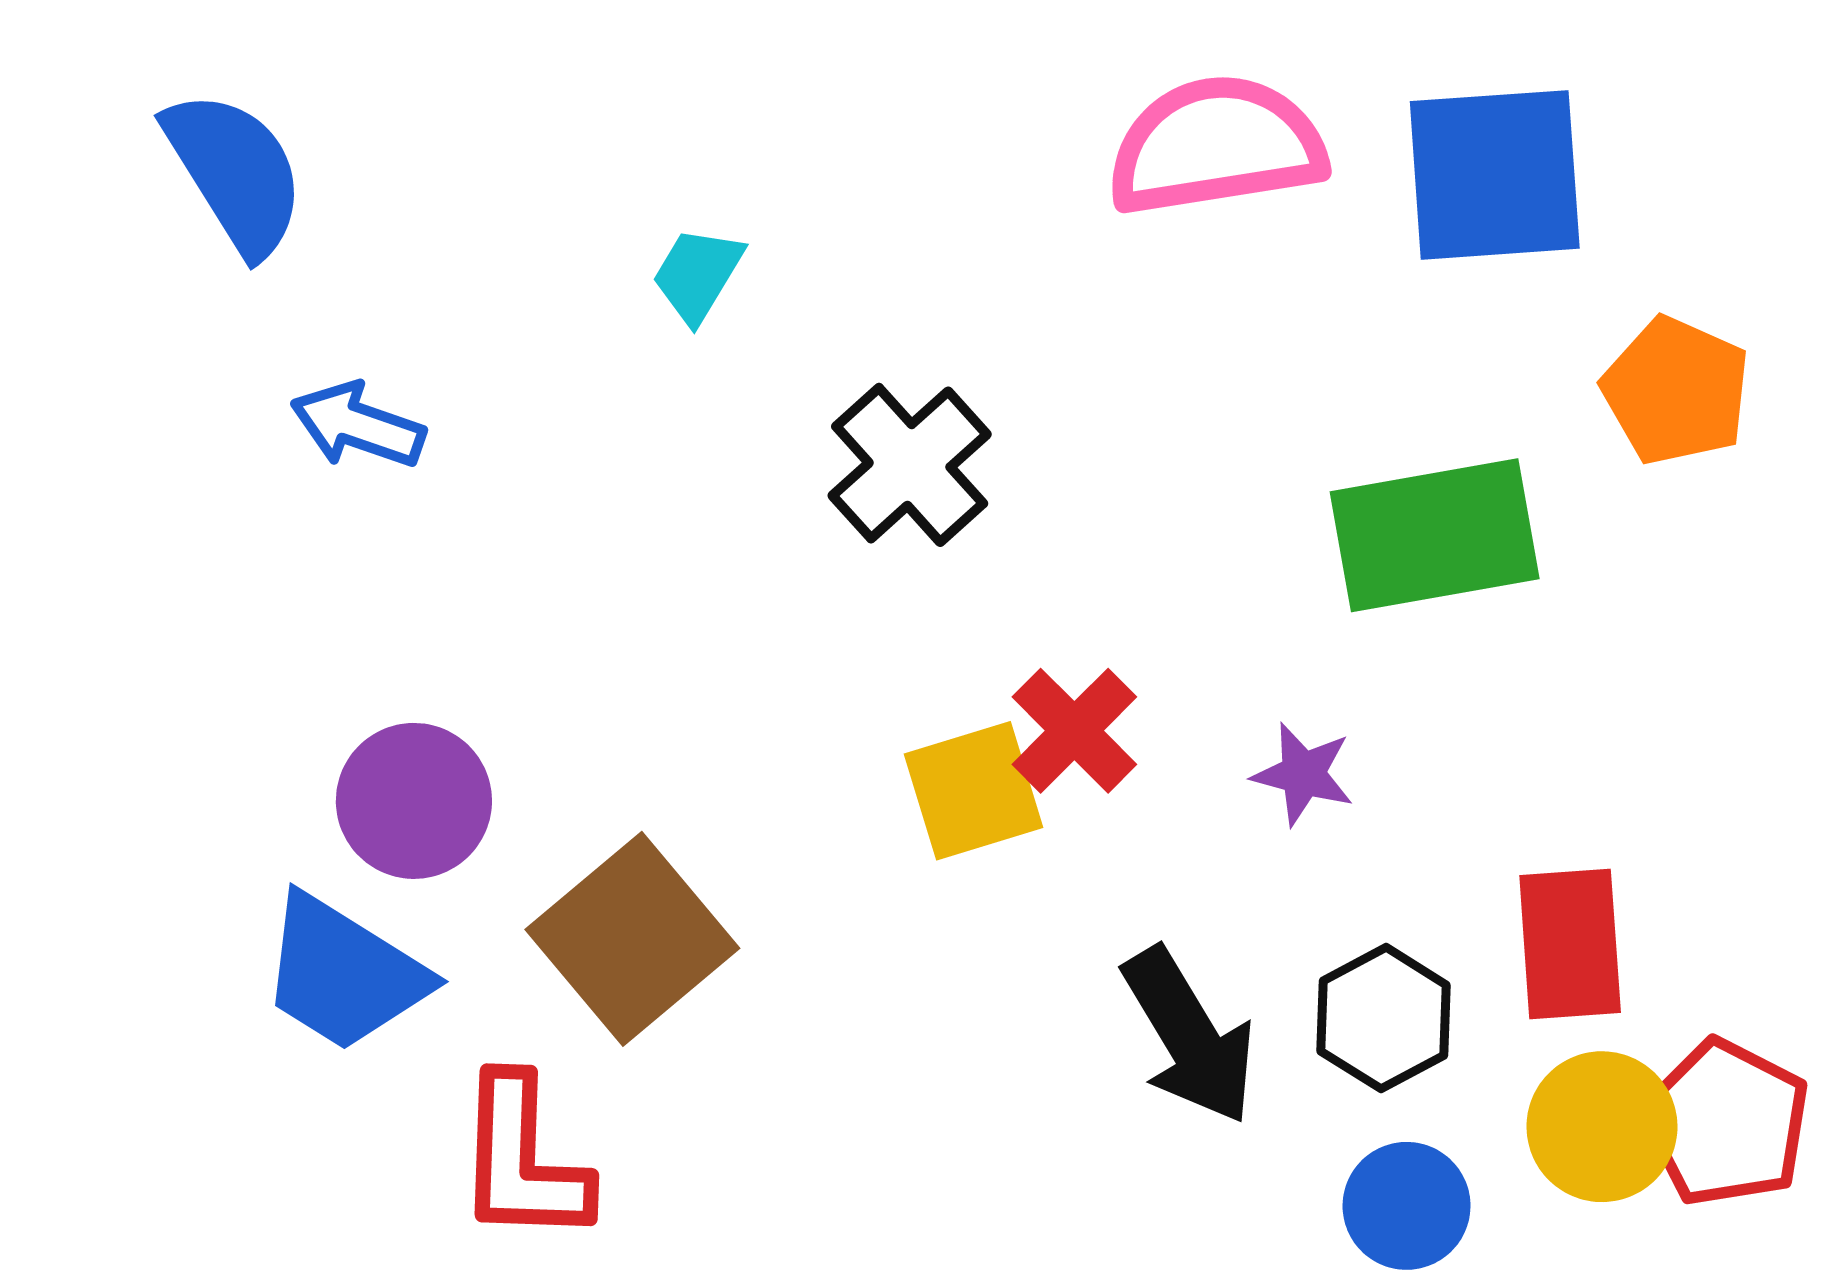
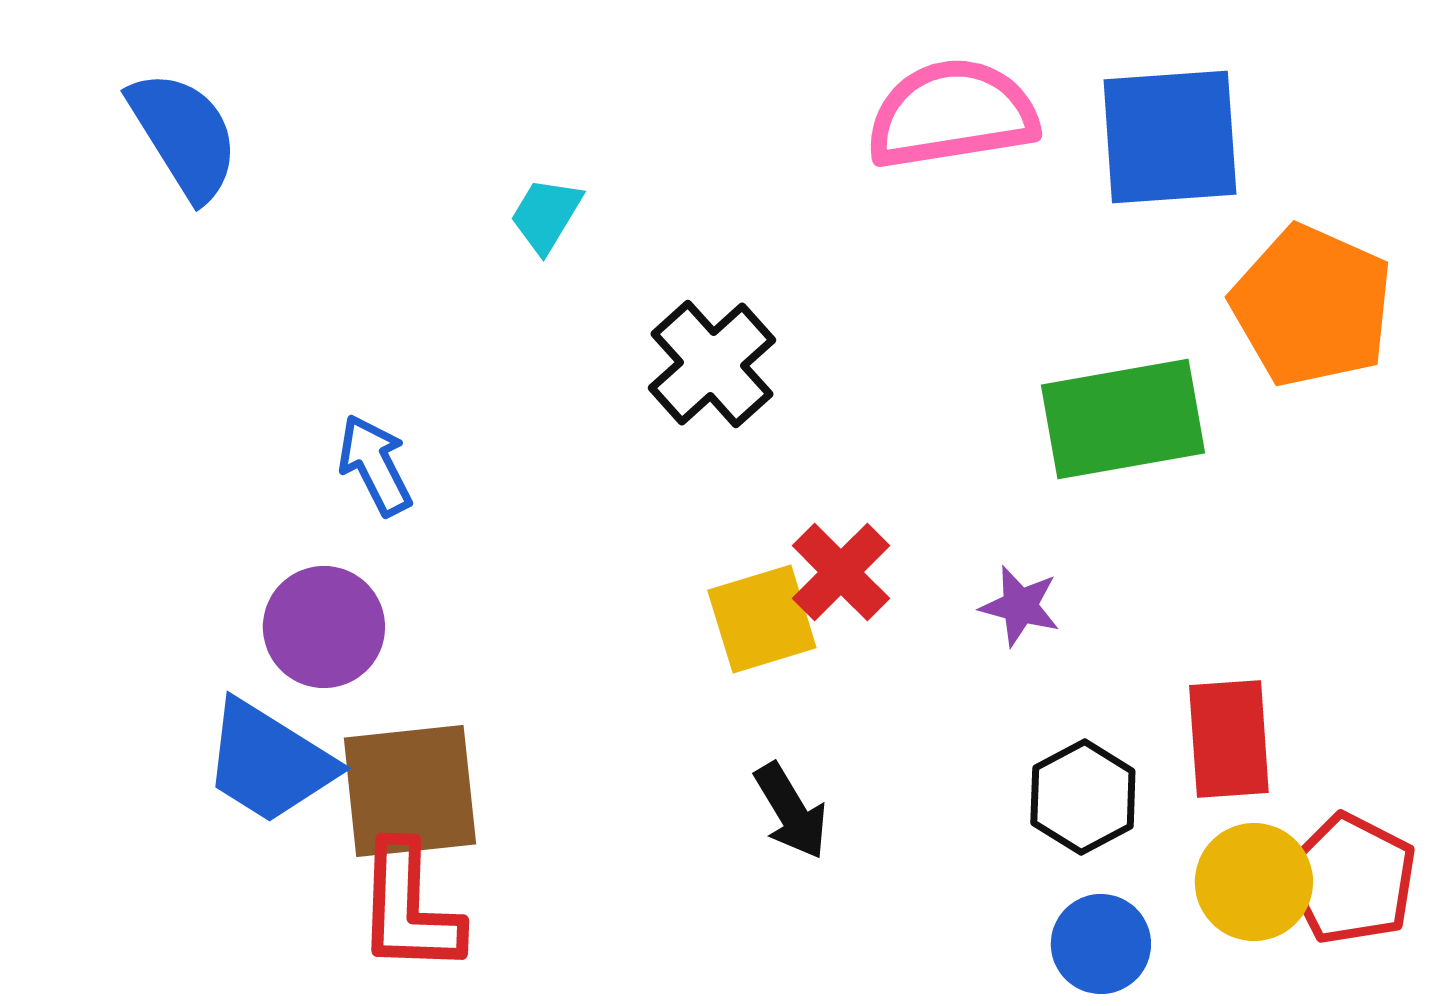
orange pentagon: (1676, 391) -> (1312, 306), size x1.4
blue arrow: (358, 425) -> (375, 465), moved, turned 44
brown square: (632, 939) -> (410, 791), moved, turned 34
black arrow: (1189, 1036) -> (791, 811), moved, size x0.7

